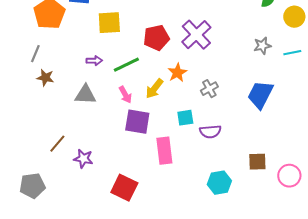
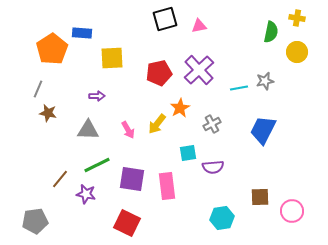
cyan line: (292, 53) -> (239, 88), moved
green line: (126, 65) -> (97, 165), moved
purple square: (137, 122) -> (132, 179), moved

